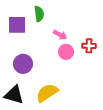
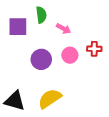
pink arrow: (60, 35) -> (64, 29), moved
purple circle: (23, 64) -> (41, 59), moved

